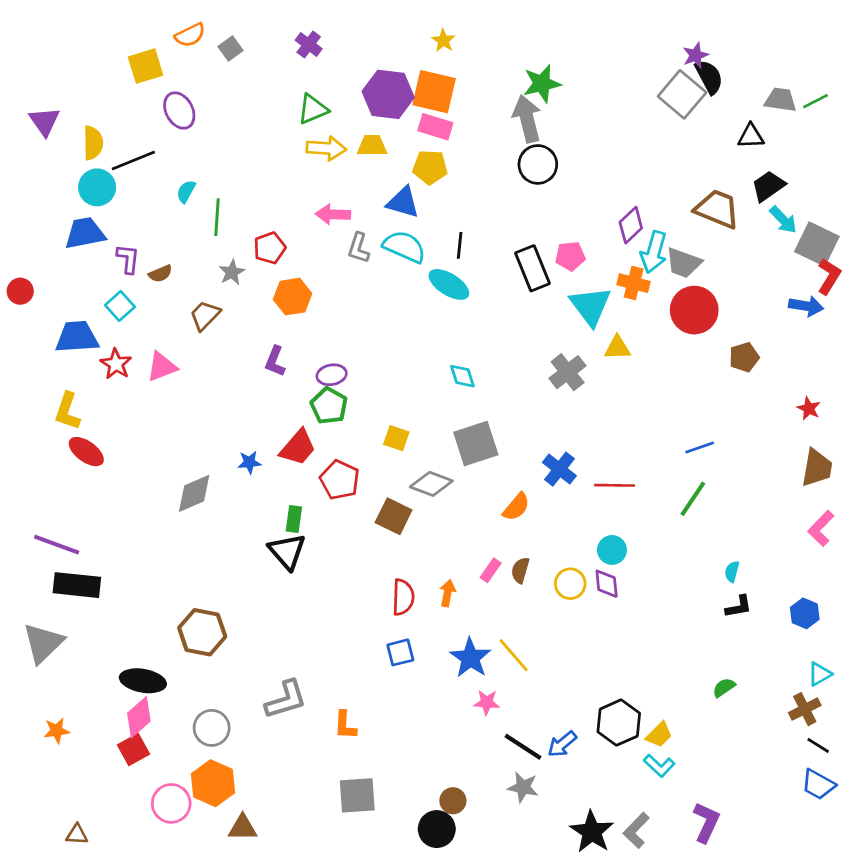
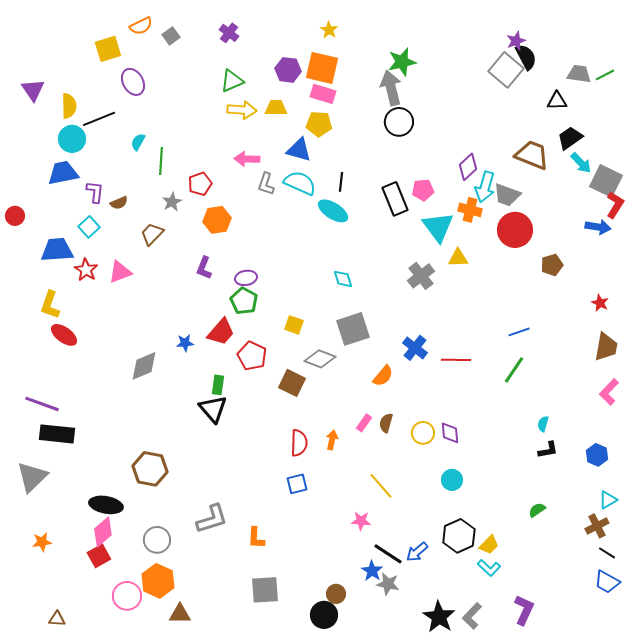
purple hexagon: (388, 94) -> (288, 70), size x0.7
cyan circle: (612, 550) -> (452, 480), moved
blue star: (470, 658) -> (372, 571), moved, size x0.7

